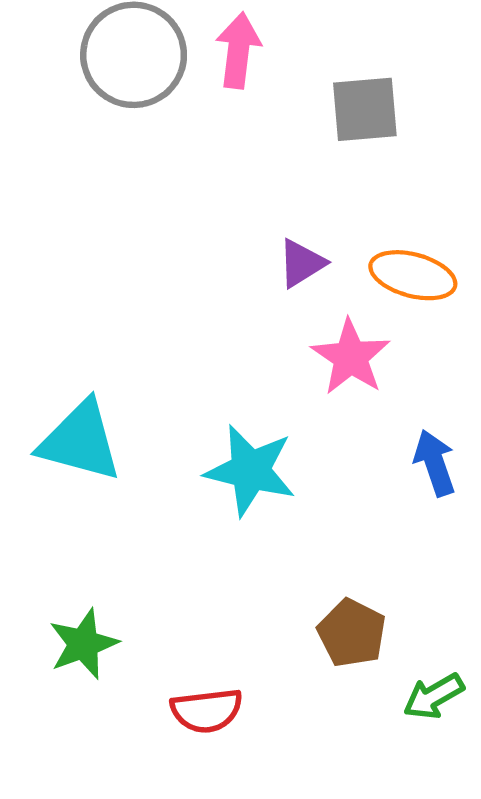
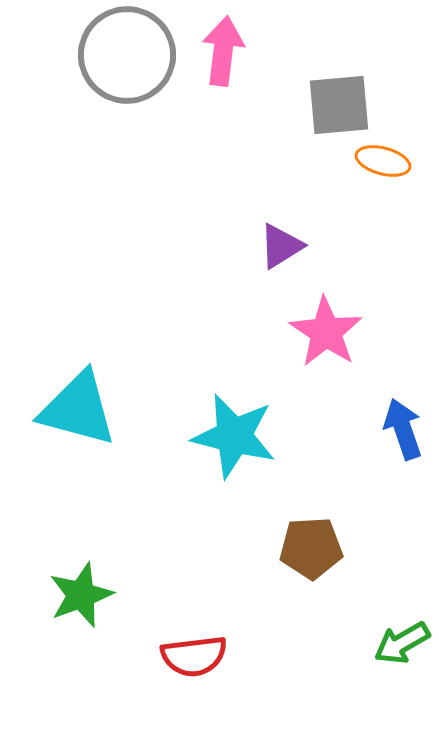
orange ellipse: (413, 275) -> (383, 161), moved, size x0.7
brown pentagon: (352, 633) -> (311, 548), moved, turned -30

